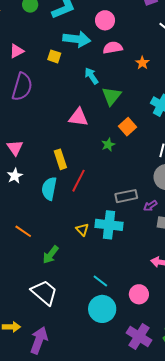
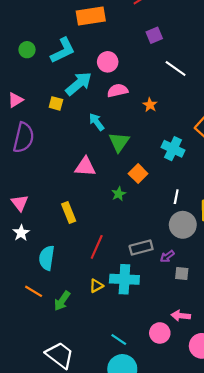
cyan arrow: (77, 39) -> (79, 84), turned -44
red line: (79, 181) -> (97, 247), moved
cyan semicircle: (49, 189) -> (47, 258), moved
yellow triangle: (82, 230) -> (96, 286), turned 48
green arrow: (51, 255) -> (62, 301), moved
pink circle: (139, 294) -> (160, 333), moved

